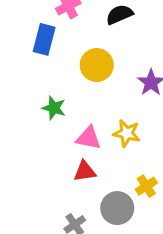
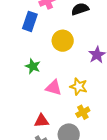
red triangle: (85, 171) -> (41, 121), moved
yellow cross: (146, 186) -> (83, 112), moved

